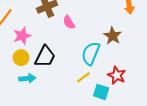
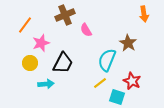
yellow circle: (21, 58) -> (30, 63), moved

